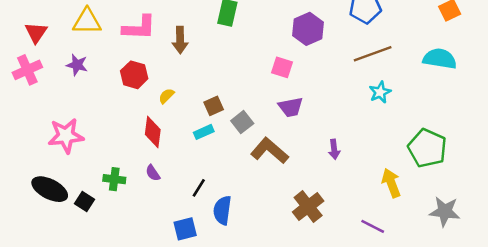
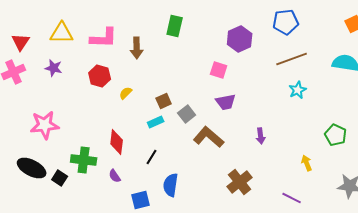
red diamond: (153, 132) -> (117, 142), moved
green pentagon: (427, 148) -> (336, 135), size x0.7
purple semicircle: (153, 173) -> (115, 176), moved
green cross: (114, 179) -> (84, 160), size x1.4
yellow arrow: (391, 183) -> (307, 163), size x0.7
black line: (199, 188) -> (152, 157), moved

